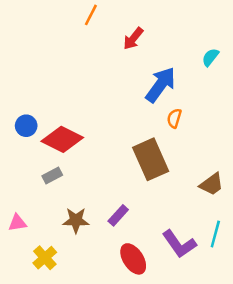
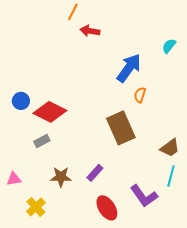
red arrow: (133, 39) -> (90, 31), moved, turned 60
cyan line: (215, 234) -> (171, 176), moved

